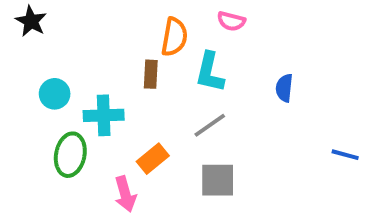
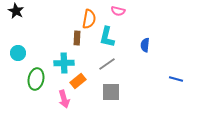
cyan circle: (55, 94) -> (18, 53), moved
cyan cross: (104, 115) -> (64, 63), moved

